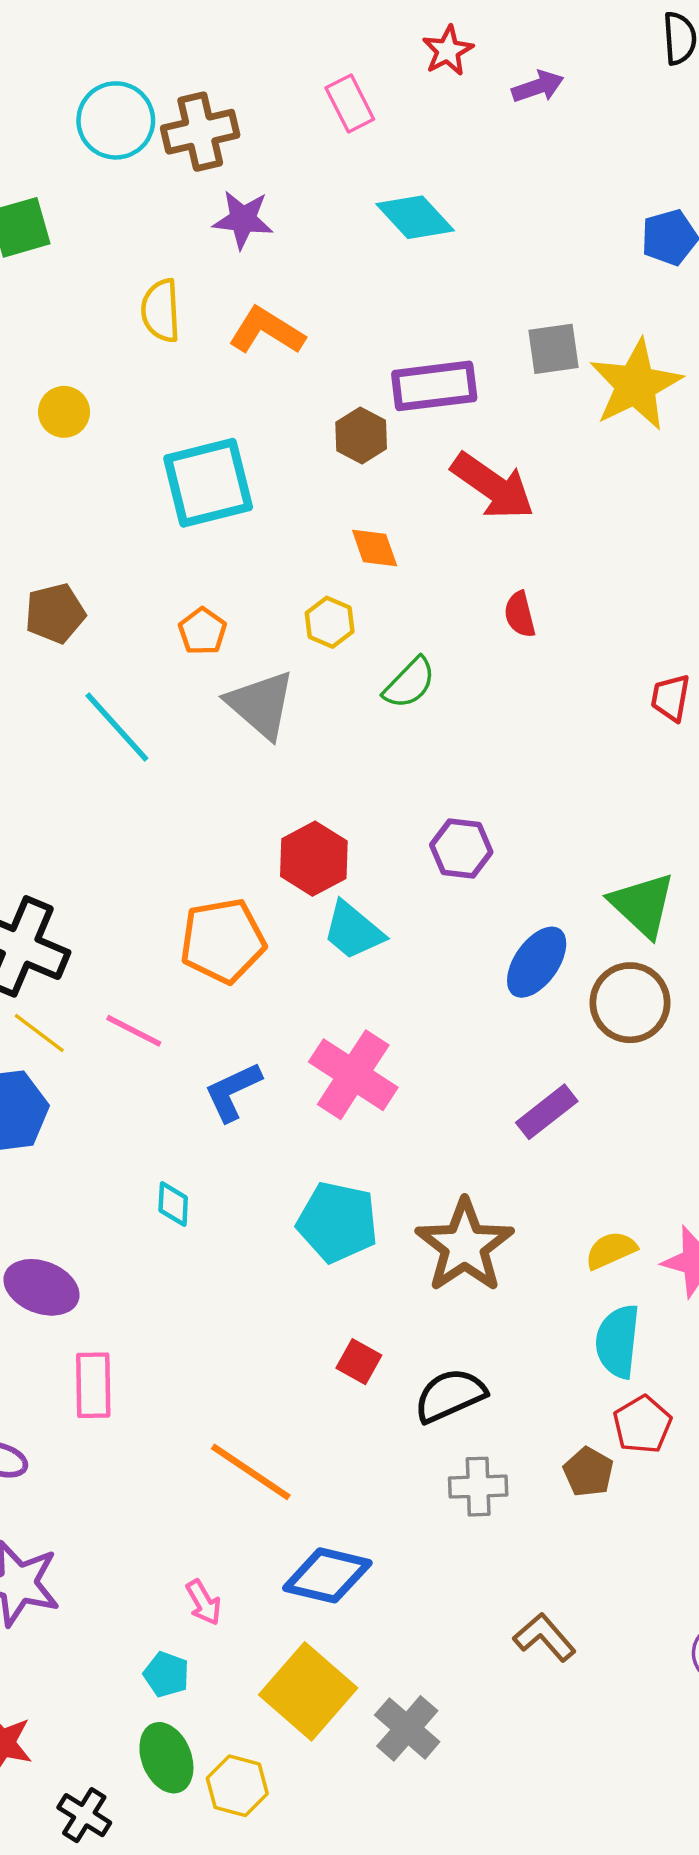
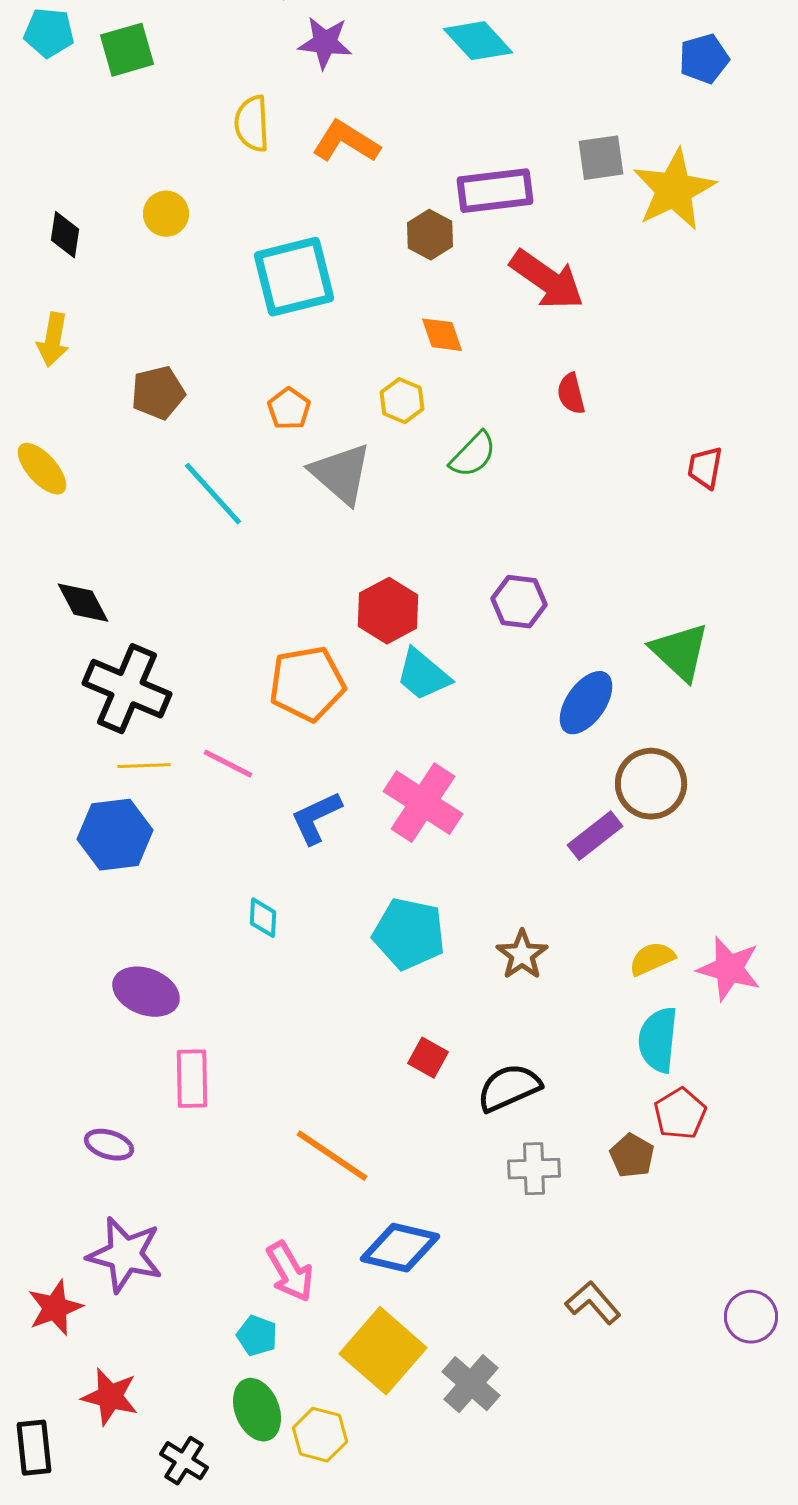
brown circle: (630, 1003) -> (651, 784), moved
yellow line: (39, 1033) -> (144, 766), turned -39
brown star: (465, 1246) -> (522, 955), size x0.6
pink arrow: (204, 1602) -> (290, 1272), size x1.5

